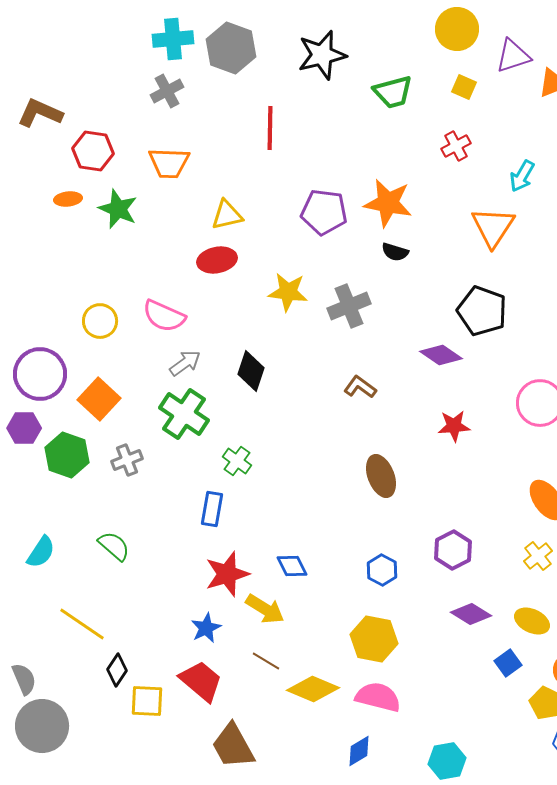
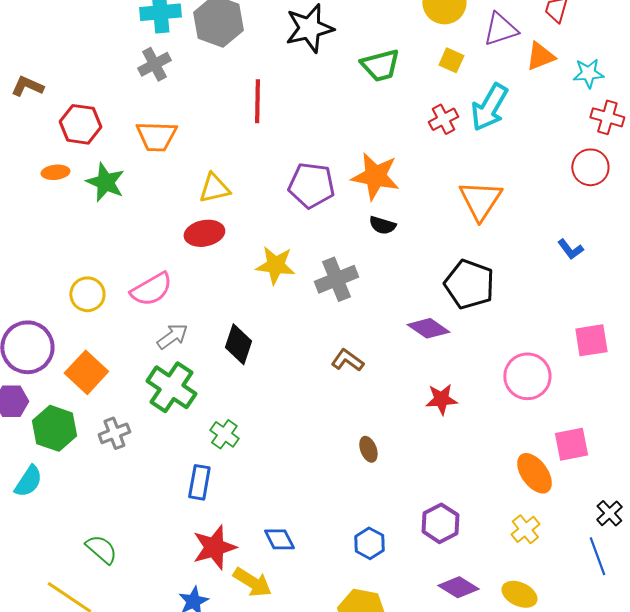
brown L-shape: (40, 113) -> (27, 86), size x0.7
cyan arrow: (522, 176) -> (489, 107), moved, size x1.5
pink semicircle: (164, 316) -> (151, 289), turned -54
brown ellipse: (381, 476) -> (368, 449), size x0.6
green semicircle: (114, 546) -> (101, 549), moved
cyan semicircle: (41, 552) -> (28, 481), moved

